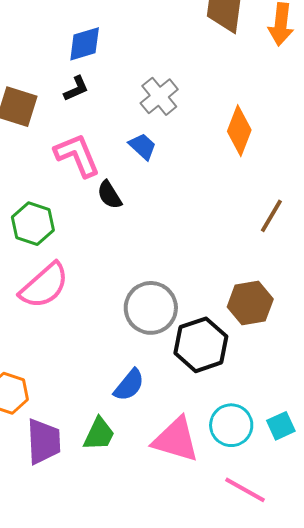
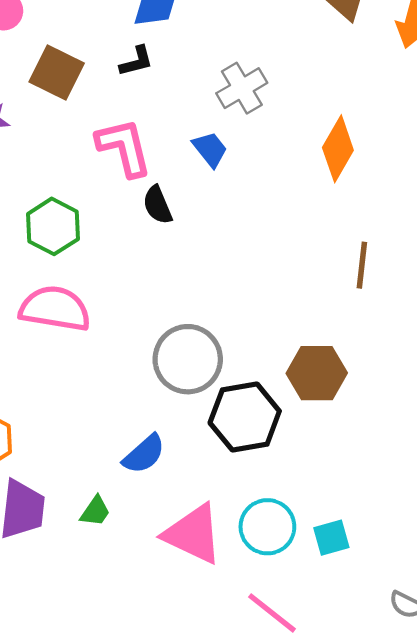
brown line: (271, 216) -> (362, 265), turned -33
pink semicircle: (44, 286) -> (55, 309), turned -138
green trapezoid: (99, 434) -> (95, 511), size x0.7

